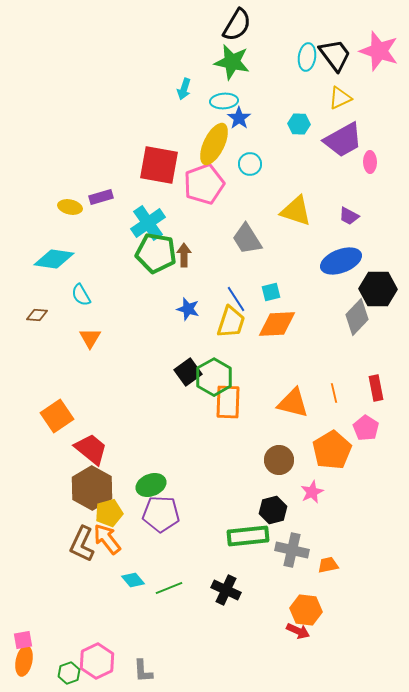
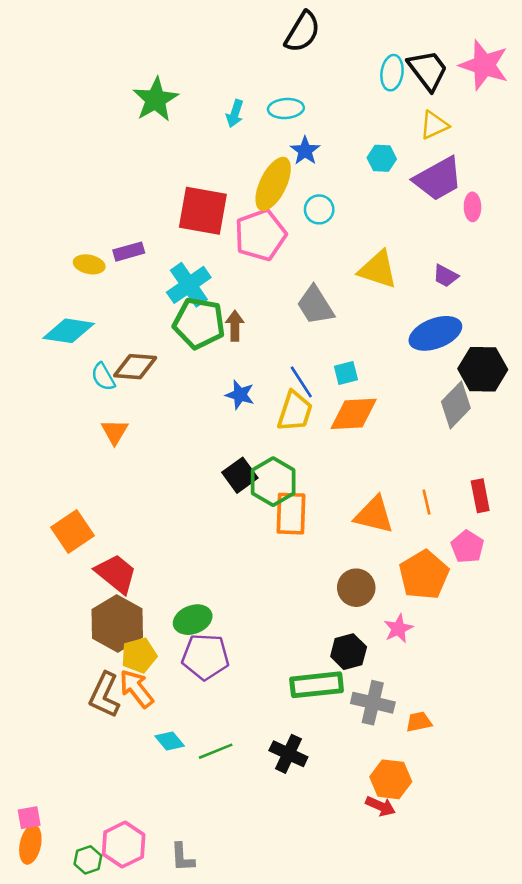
green star: (232, 62) -> (156, 100), moved, turned 30
cyan ellipse: (224, 101) -> (286, 108), moved
brown diamond: (37, 315) -> (135, 367), moved, size x1.6

